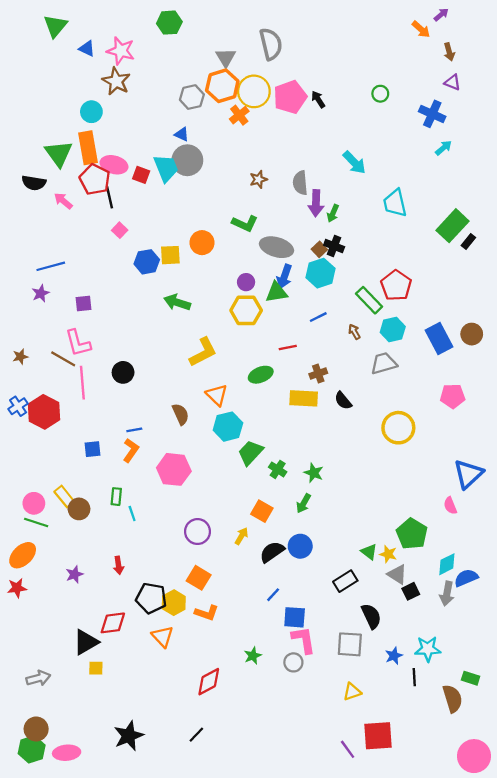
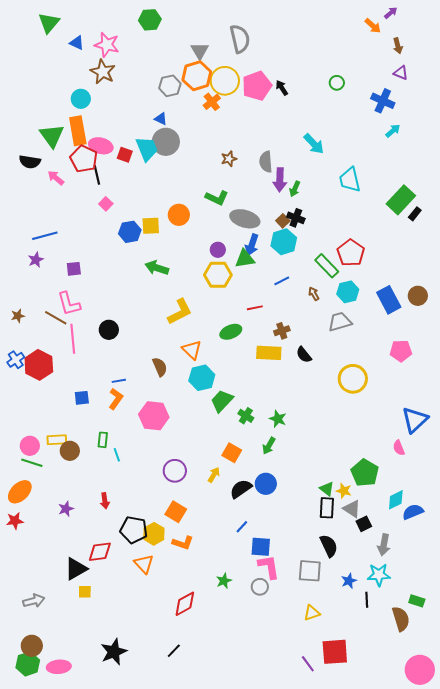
yellow rectangle: (64, 497) -> (57, 440), turned -54
black rectangle: (345, 581) -> (327, 508), moved, turned -55
gray arrow: (447, 594) -> (384, 545), moved

